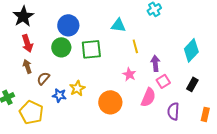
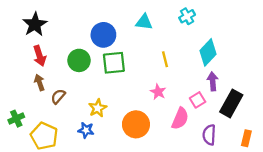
blue circle: (68, 25) -> (103, 35), moved
cyan triangle: (118, 25) -> (144, 22), moved
cyan diamond: (191, 50) -> (208, 52), moved
purple arrow: (155, 63) -> (213, 81), moved
black rectangle: (192, 84) -> (231, 103), size x1.6
blue star: (59, 95) -> (86, 130), moved

